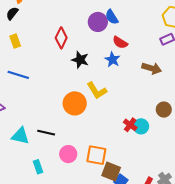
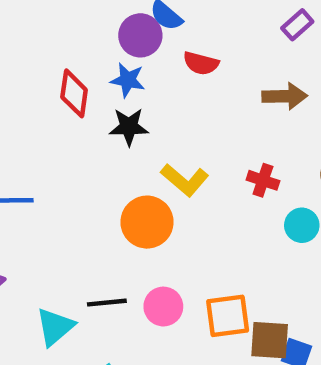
blue star: (113, 60) -> (128, 80), moved
red cross: (130, 125) -> (263, 180), moved
cyan triangle: (20, 136) -> (55, 327), turned -36
pink circle: (68, 154) -> (163, 307), moved

